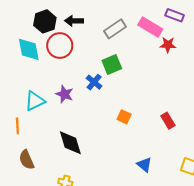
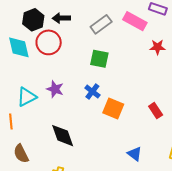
red star: (168, 45) -> (157, 47), moved
green square: (112, 64) -> (99, 59), turned 36
blue cross: (94, 82) -> (92, 91), moved
orange square: (124, 117) -> (113, 109), size x1.5

